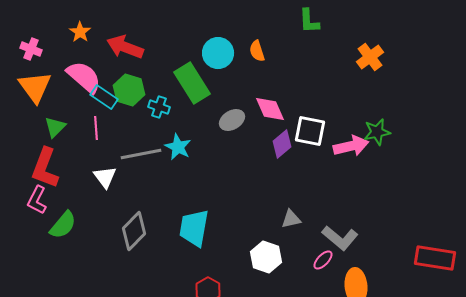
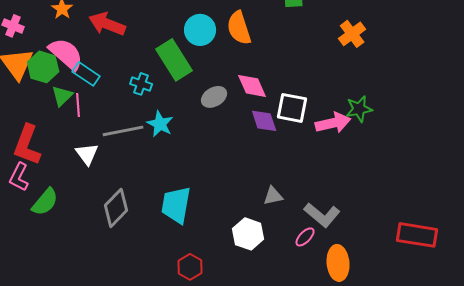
orange semicircle: (257, 51) -> (239, 28), size x1.6
green hexagon: (129, 90) -> (43, 67), moved
green triangle: (55, 127) -> (62, 96), moved
purple diamond: (282, 144) -> (264, 121), turned -68

